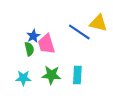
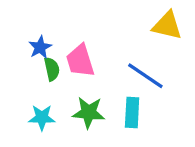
blue line: (79, 32) -> (145, 76), moved
blue star: (33, 36) -> (40, 47), moved

